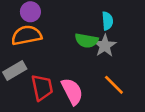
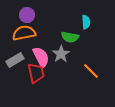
gray star: (105, 46) -> (61, 54), moved
pink semicircle: (72, 91) -> (41, 57), moved

